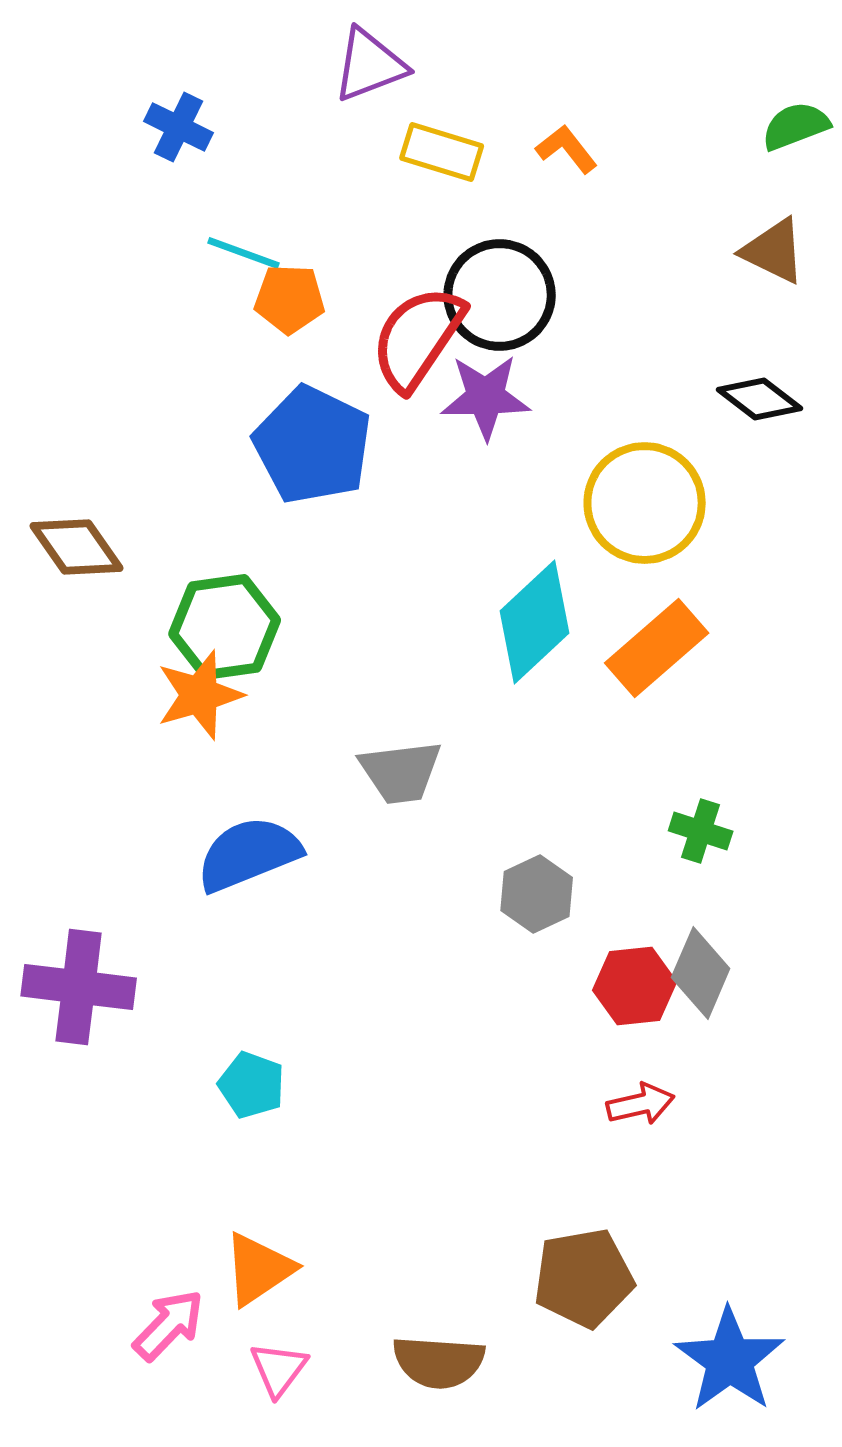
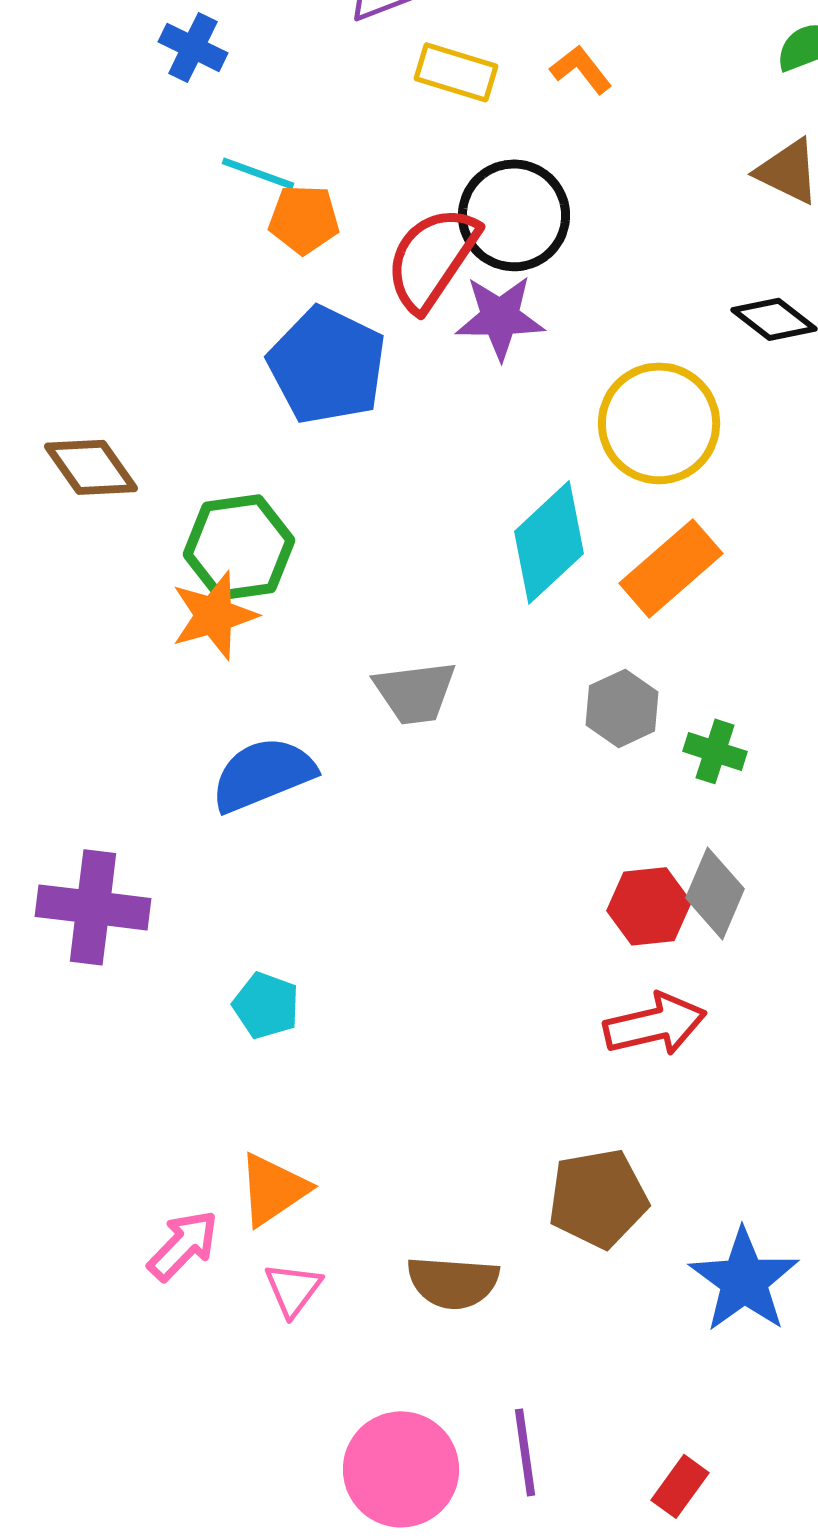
gray hexagon: (537, 894) -> (622, 708), moved
red arrow: (641, 1104) -> (655, 1024), size x1.5

